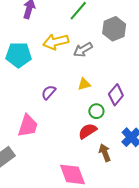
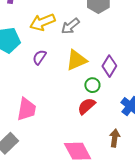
yellow triangle: (84, 84) -> (76, 60), size x1.6
purple semicircle: (49, 92) -> (39, 57), moved
brown arrow: (105, 153) -> (115, 138), moved, turned 36

